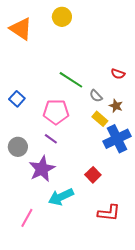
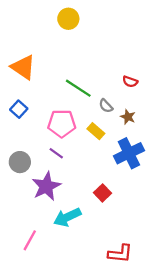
orange triangle: (21, 29) -> (23, 67), moved
yellow rectangle: (100, 119) -> (96, 131), moved
red L-shape: (109, 213) -> (120, 254), moved

